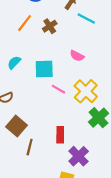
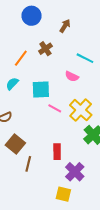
cyan line: (86, 18) -> (85, 58), moved
orange line: (25, 23) -> (21, 58), moved

